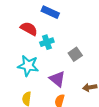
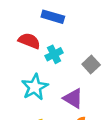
cyan star: (28, 66) -> (35, 87), turned -30

